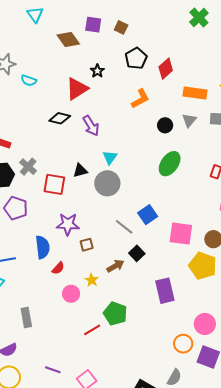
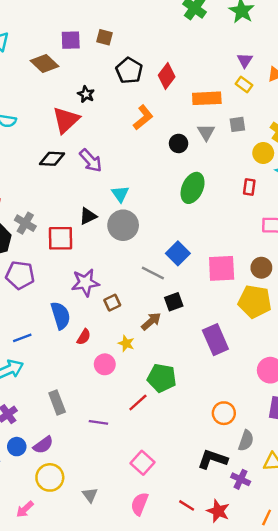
black square: (137, 253) -> (174, 302), turned 35
orange circle: (183, 344) -> (224, 413), moved
purple line: (53, 370) -> (98, 422), moved

